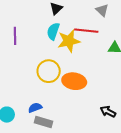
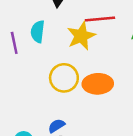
cyan semicircle: (53, 31) -> (38, 32), moved

